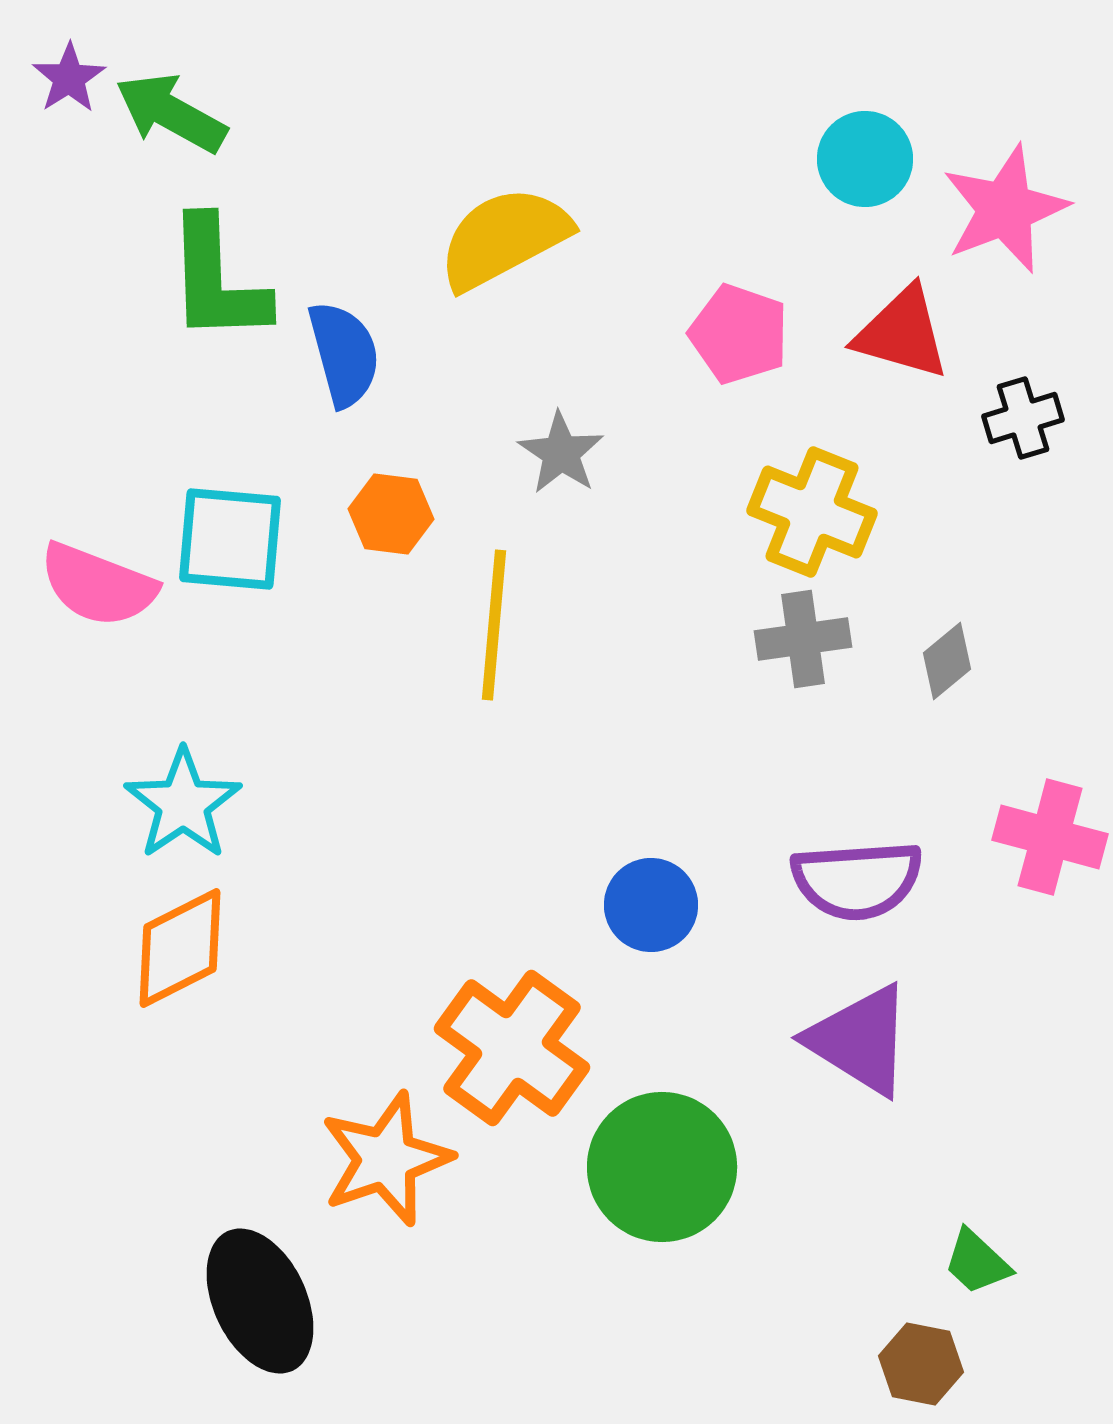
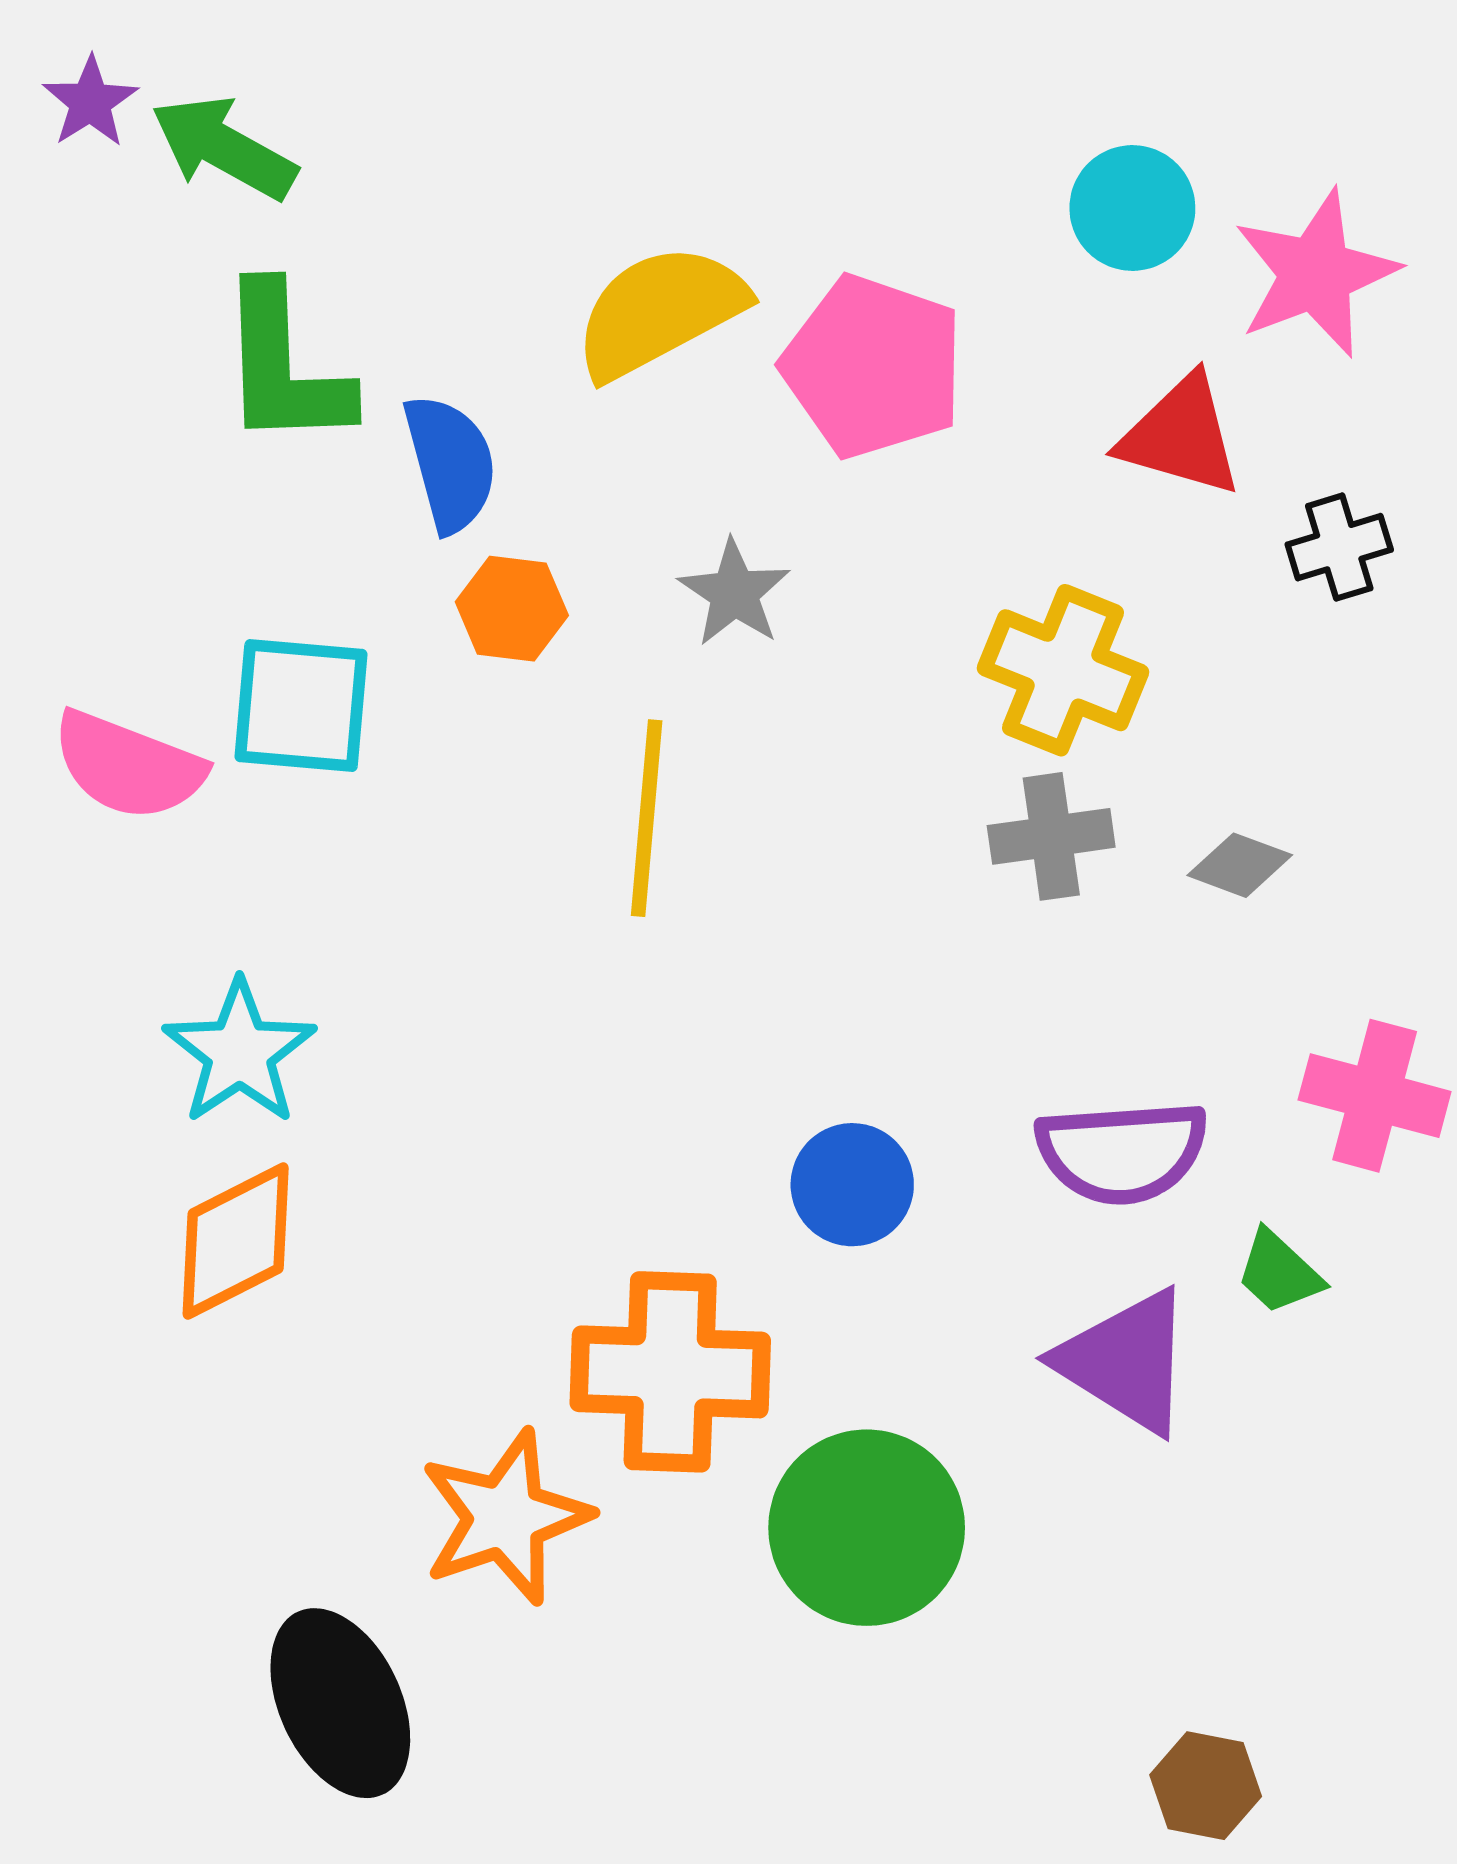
pink pentagon: (739, 334) -> (873, 366), moved, size x1.4
orange hexagon: (391, 514) -> (512, 609), moved
gray diamond: (947, 661) -> (1240, 865), turned 60
orange cross: (512, 1048) -> (670, 1372), turned -34
green trapezoid: (977, 1262) -> (1279, 1272), moved

